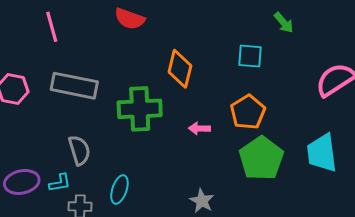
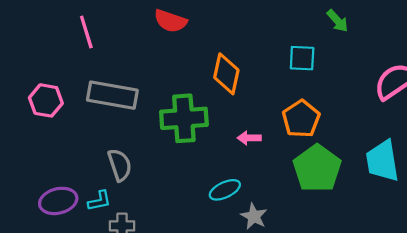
cyan ellipse: (119, 189) -> (225, 190), moved, turned 48

